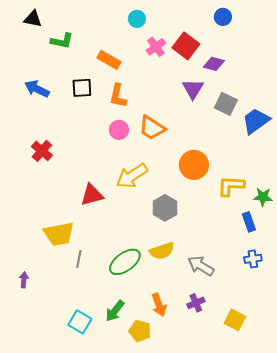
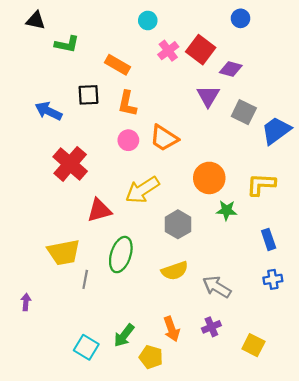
blue arrow: (37, 89) -> (49, 111), moved
red cross: (42, 151) -> (70, 164), moved, size x1.5
yellow L-shape: (231, 186) -> (261, 184), moved
green star: (263, 197) -> (227, 210), moved
green ellipse: (125, 262) -> (121, 255), moved, turned -36

